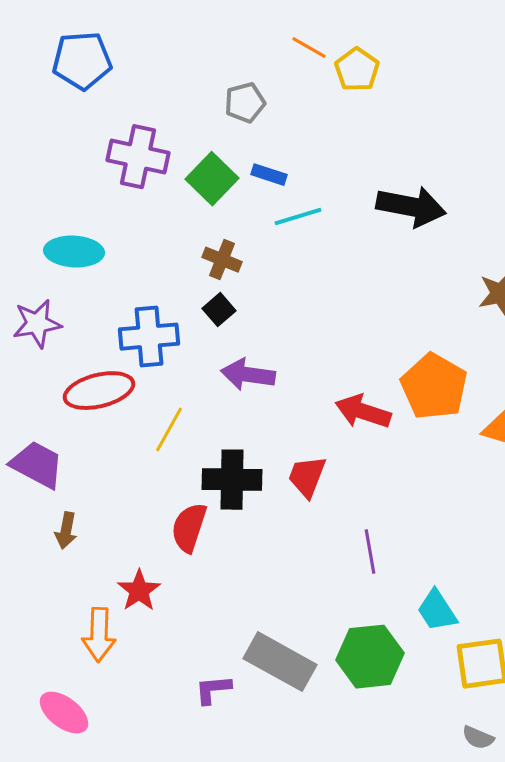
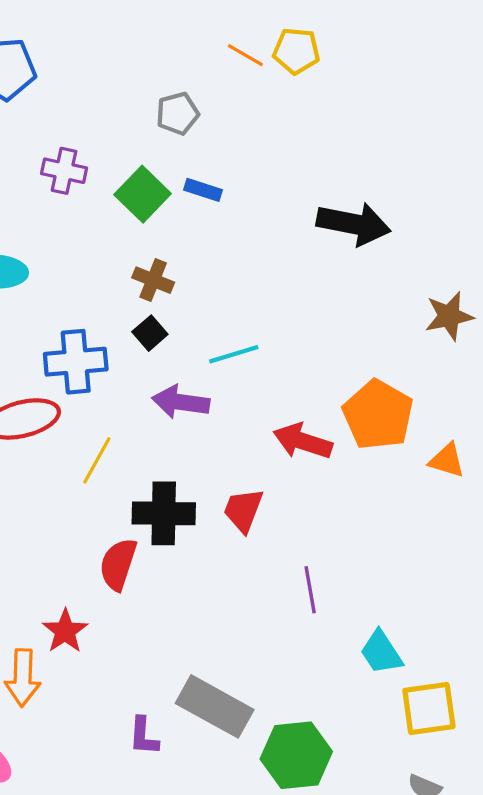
yellow pentagon: (357, 70) -> (296, 51), moved, turned -30
purple cross: (138, 157) -> (64, 171), size x0.7
cyan line: (298, 217) -> (234, 354), moved
green hexagon: (370, 657) -> (296, 755), moved
purple L-shape: (213, 690) -> (144, 736), turned -81

